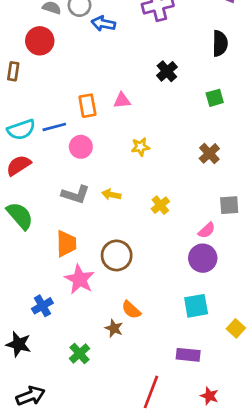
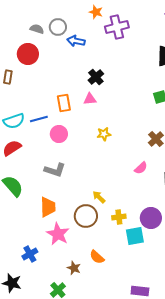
black cross: (167, 71) -> (96, 77), moved
yellow arrow: (111, 195) -> (99, 197), moved, turned 32
yellow cross: (160, 205) -> (119, 217), moved, turned 32
pink semicircle: (207, 230) -> (141, 168), moved
cyan square: (196, 306) -> (135, 236), moved
brown star: (114, 328) -> (74, 268), moved

